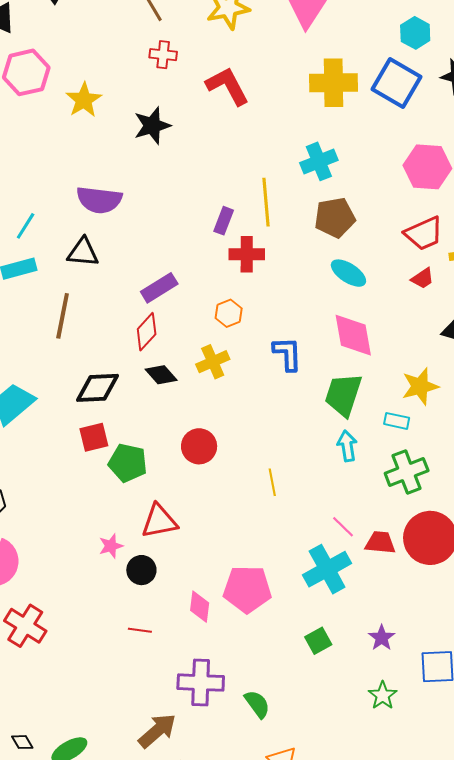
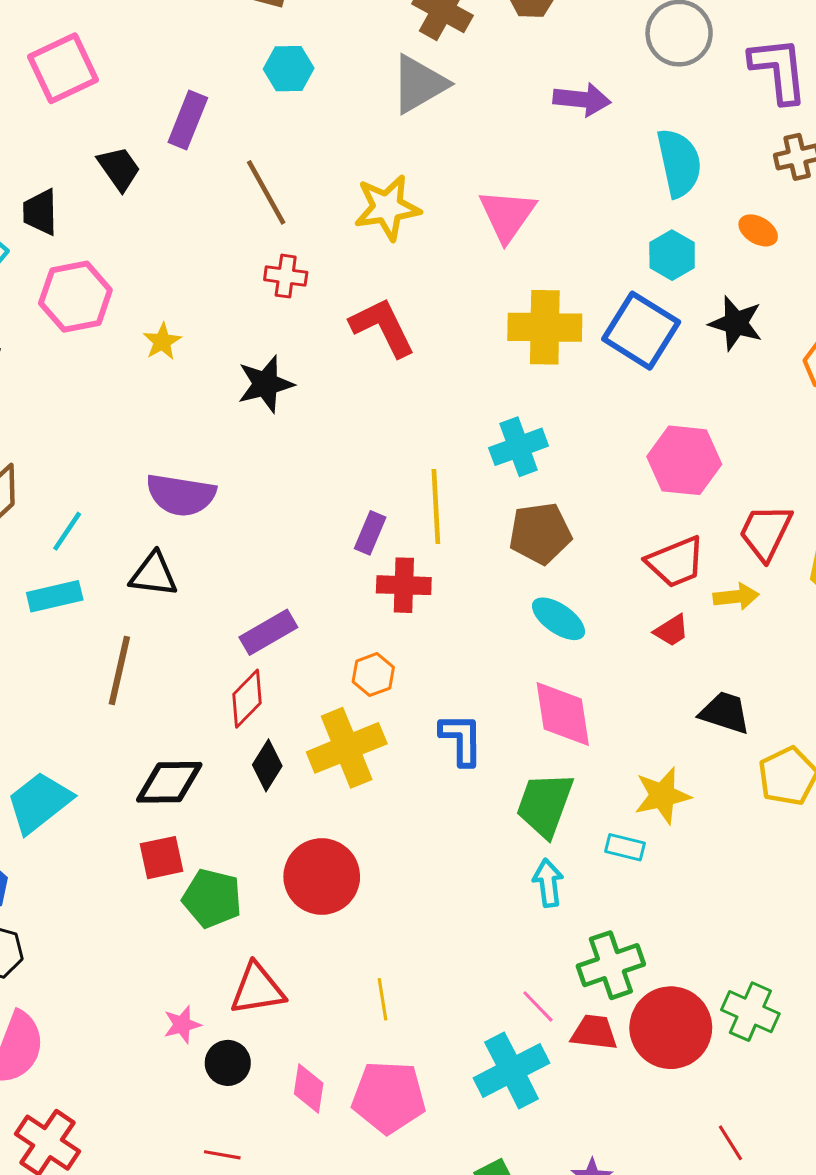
yellow star: (84, 100) -> (162, 342), size x0.7
yellow cross: (213, 362) -> (347, 748), size x1.5
black diamond: (161, 375) -> (267, 765), turned 72
red circle: (199, 446) -> (322, 877), size x1.4
green cross: (407, 472) -> (611, 965), moved
yellow line: (272, 482) -> (382, 999), moved
pink diamond: (200, 607) -> (309, 1088), moved

